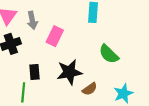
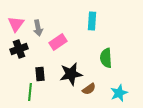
pink rectangle: (55, 36) -> (58, 42), turned 30
green semicircle: (109, 54) -> (106, 58), turned 42

